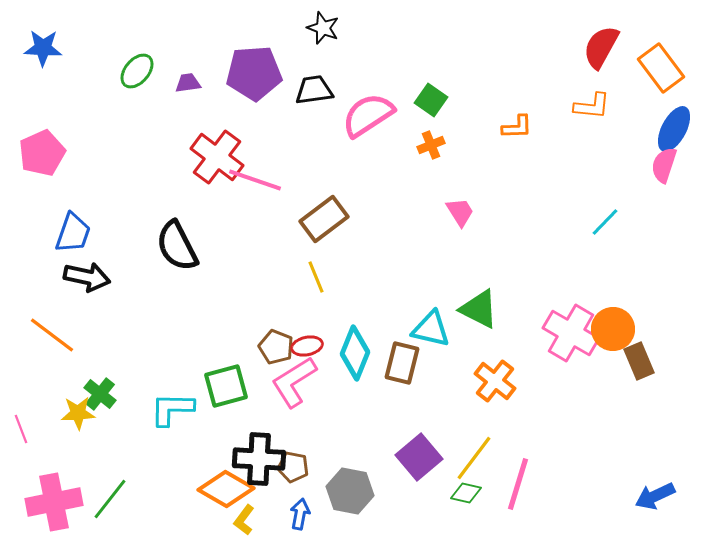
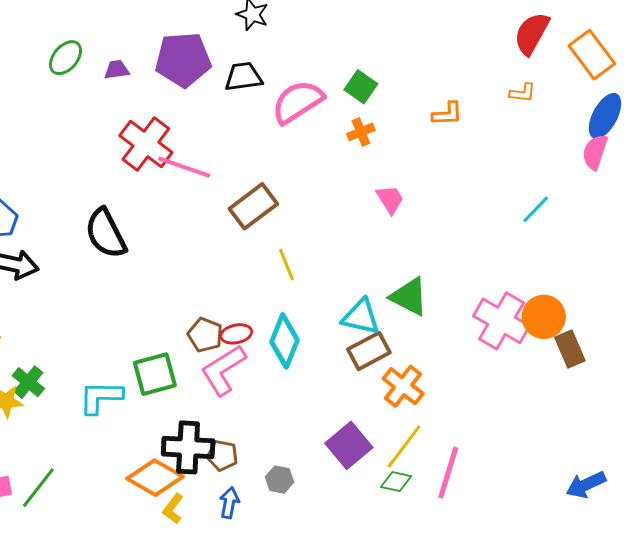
orange L-shape: (592, 106) -> (523, 93), size x0.7
yellow line: (316, 277) -> (287, 265), moved
brown rectangle: (402, 363) -> (369, 351), moved, turned 48
orange cross: (495, 381) -> (403, 386), moved
gray hexagon: (350, 491) -> (279, 480), size x0.6

